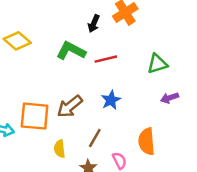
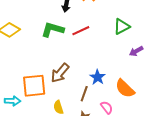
blue star: (111, 100) -> (98, 77), moved
orange semicircle: (147, 141) -> (125, 89), turned -30

